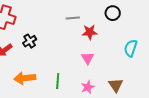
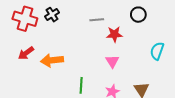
black cross: (30, 41) -> (52, 15), moved
orange arrow: (25, 78) -> (52, 60), moved

